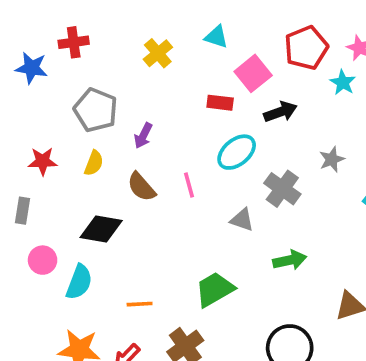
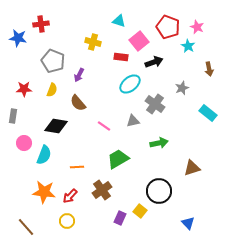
red pentagon: (306, 48) -> (168, 27), turned -30
yellow cross: (158, 53) -> (93, 42), moved, turned -35
pink line: (189, 185) -> (104, 126), moved, turned -40
gray triangle: (242, 220) -> (133, 121), turned -32

